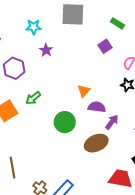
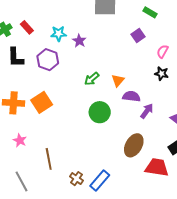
cyan star: (34, 27) -> (59, 34), moved
green arrow: (33, 98) -> (92, 79), moved
brown ellipse: (96, 143) -> (134, 145), moved, turned -35

